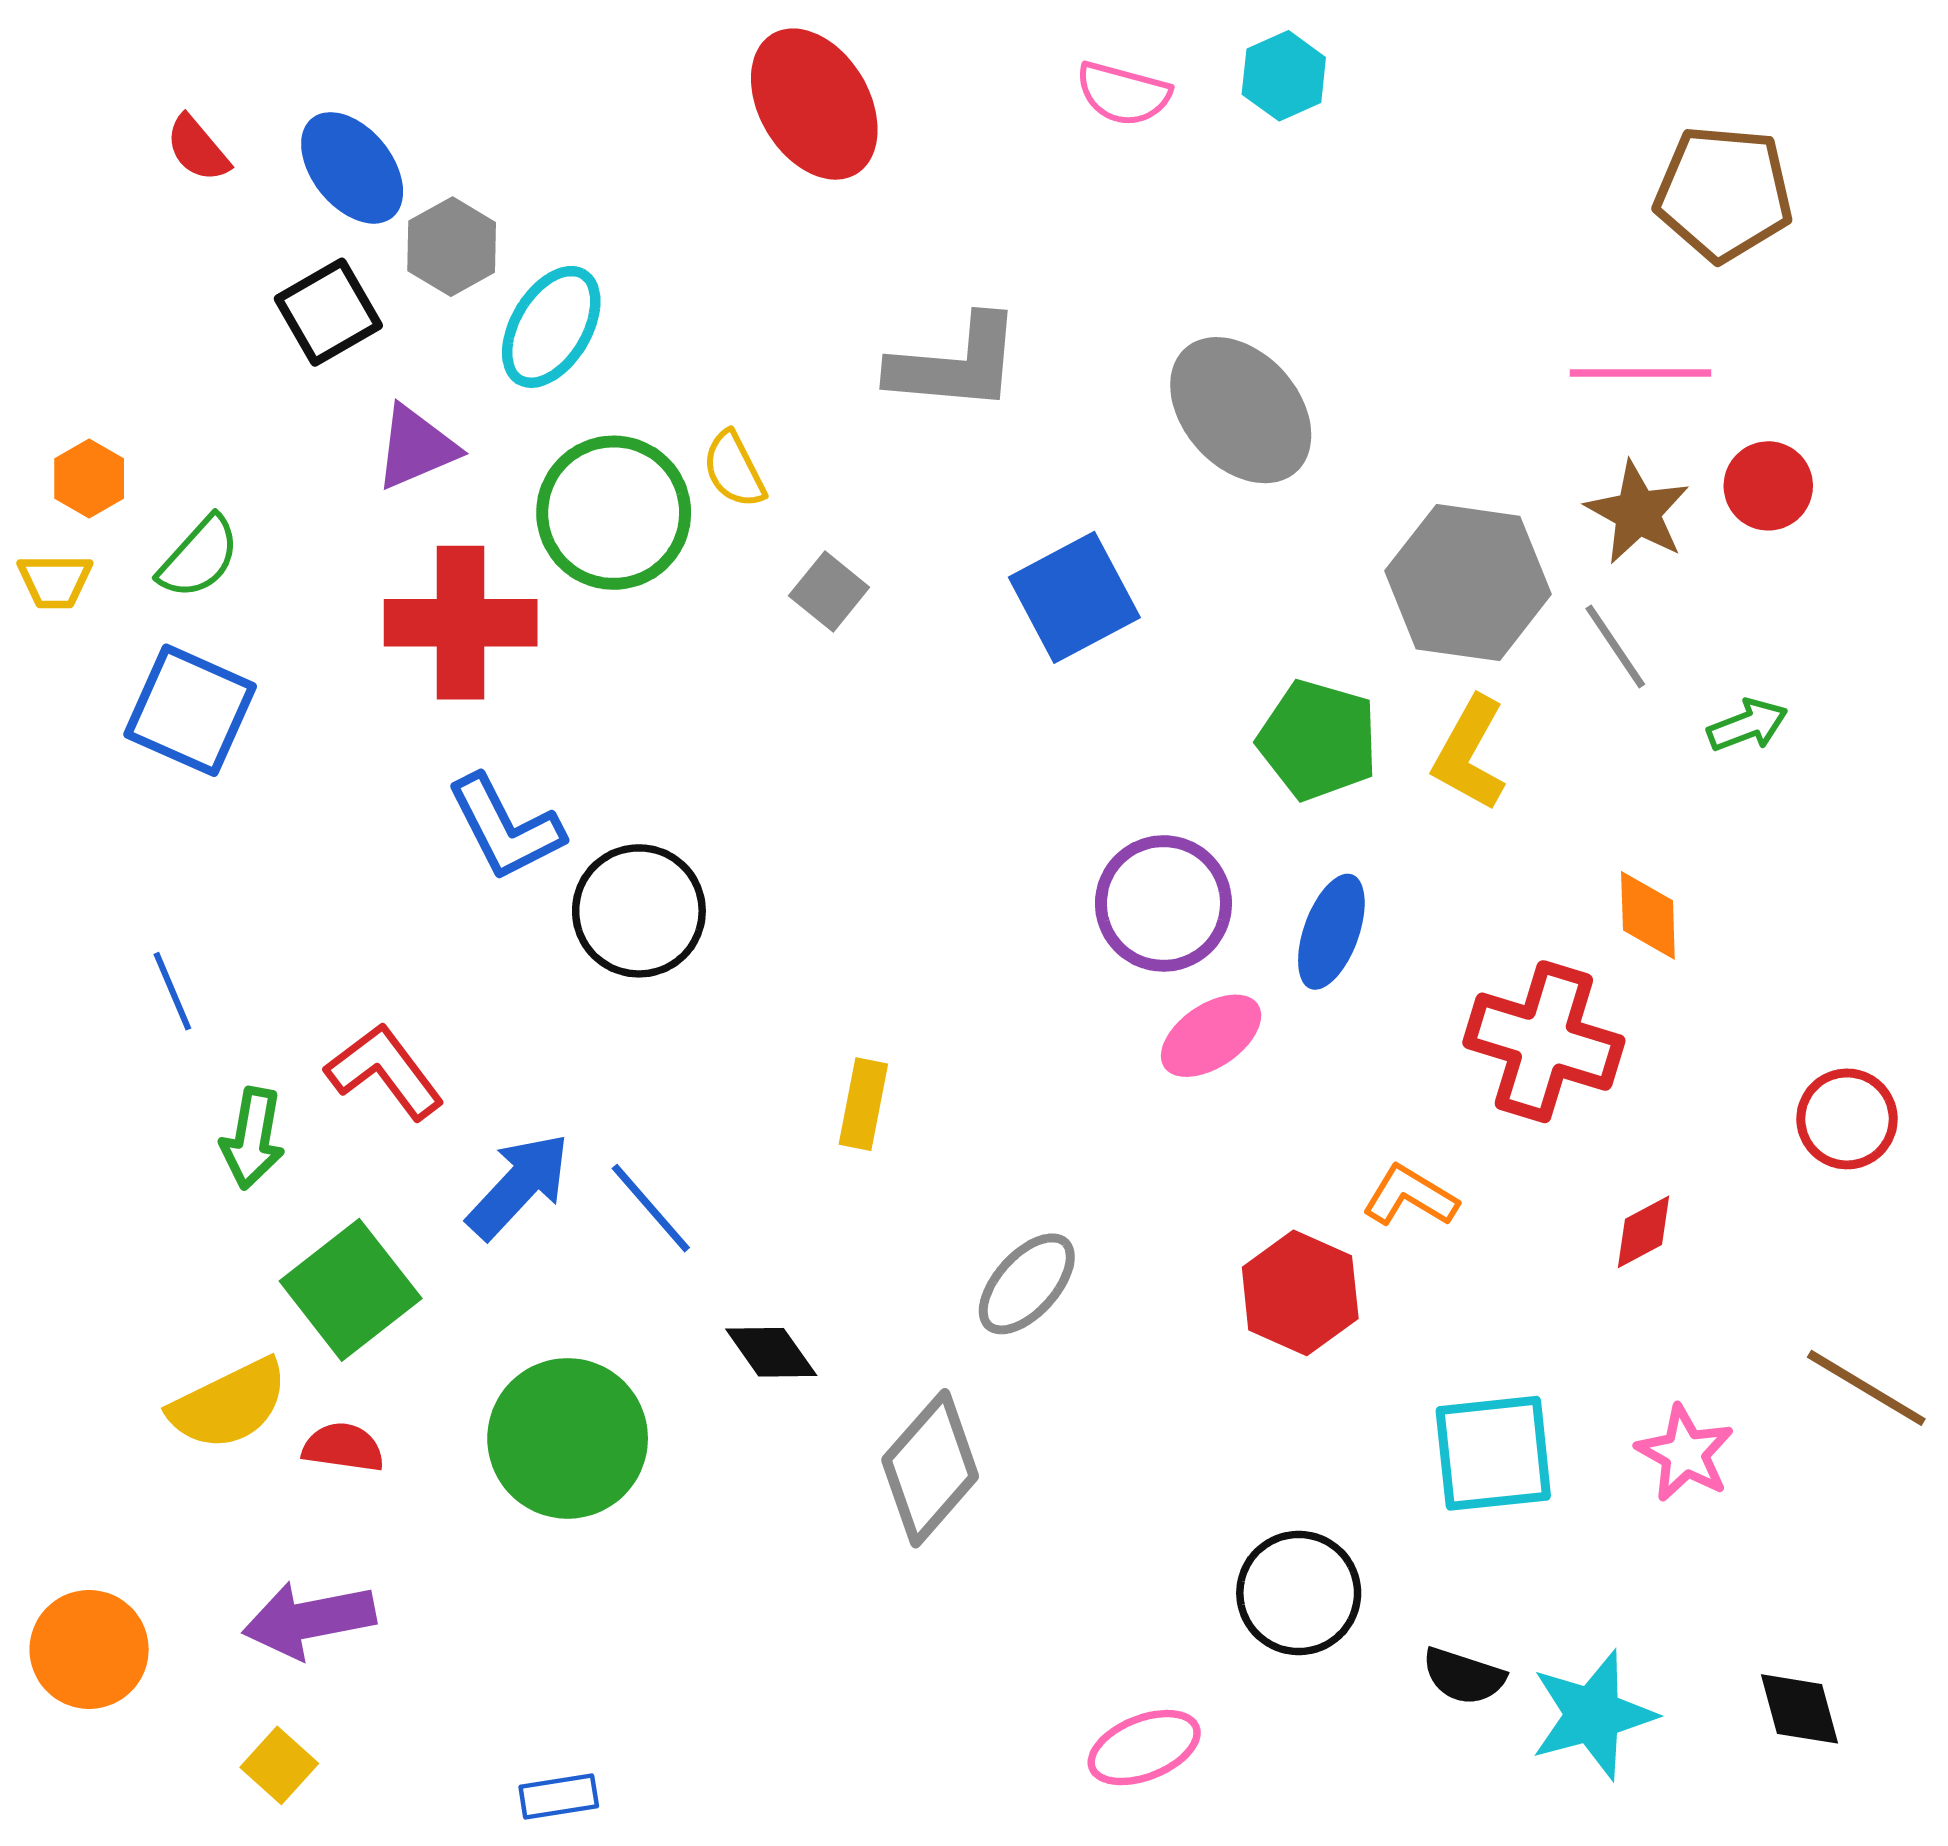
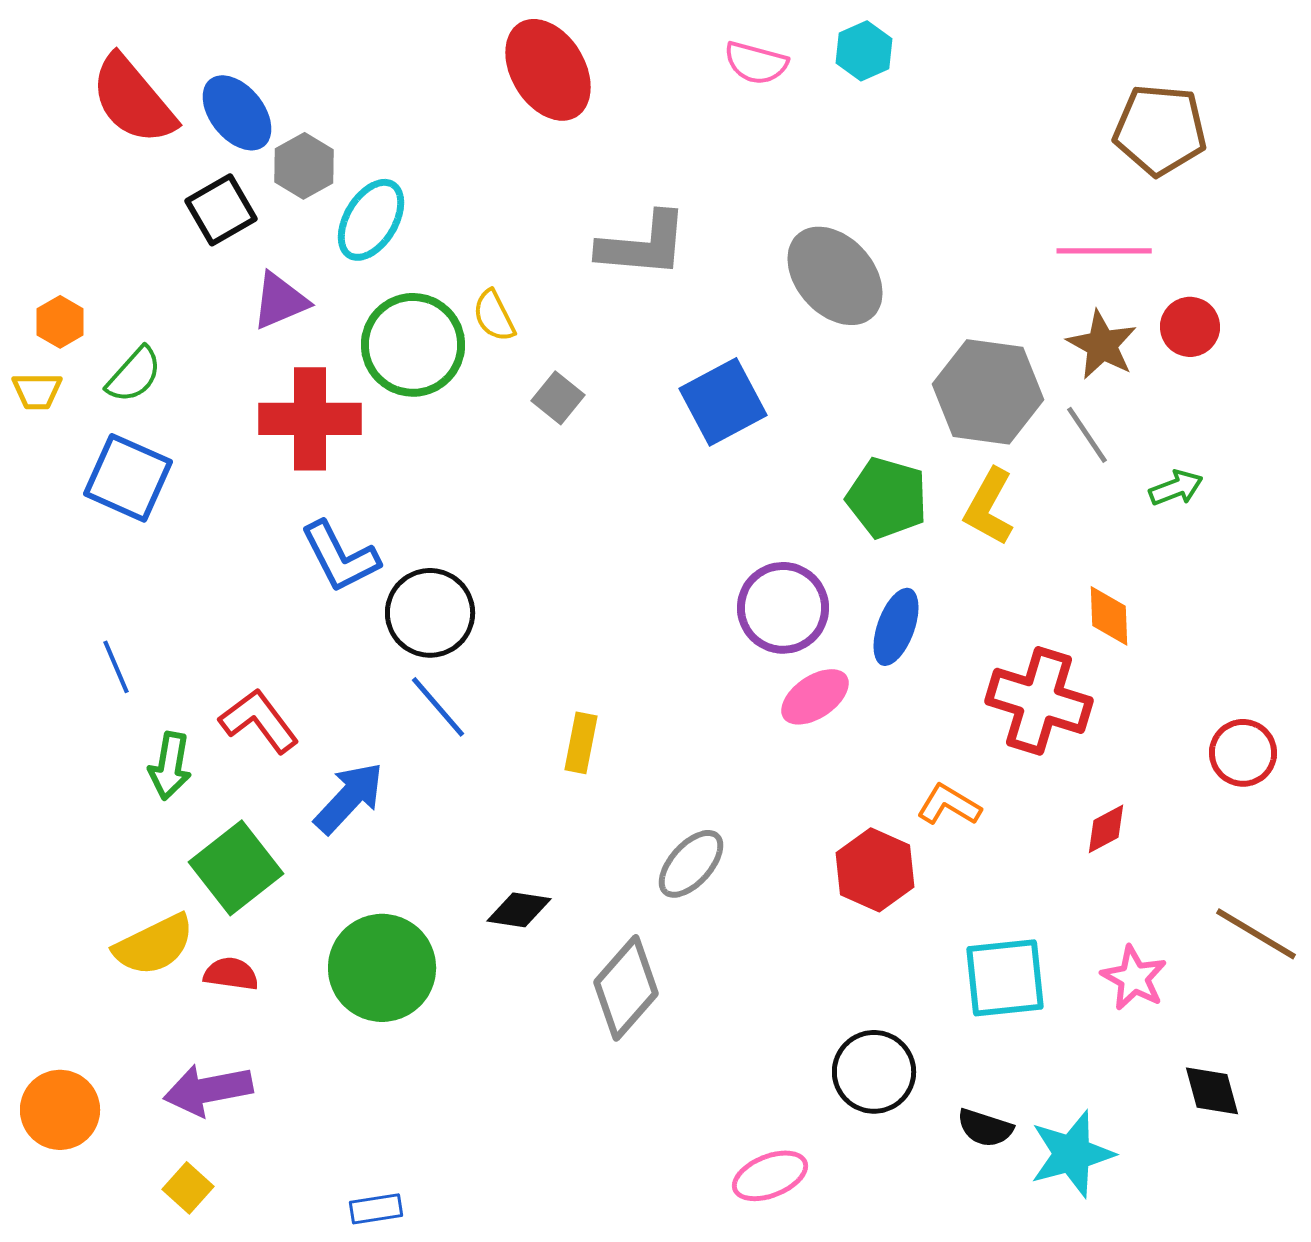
red semicircle: (198, 149) -> (133, 100), size x2.0
blue line: (651, 1208) -> (438, 707), moved
black diamond: (771, 1352) -> (519, 910), turned -46
black diamond: (1799, 1709) -> (1212, 1091), moved

